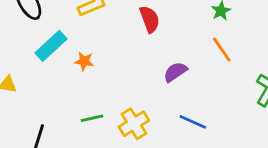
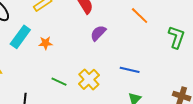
purple semicircle: (175, 72) -> (98, 33), moved
green line: (92, 118) -> (59, 82), turned 49

